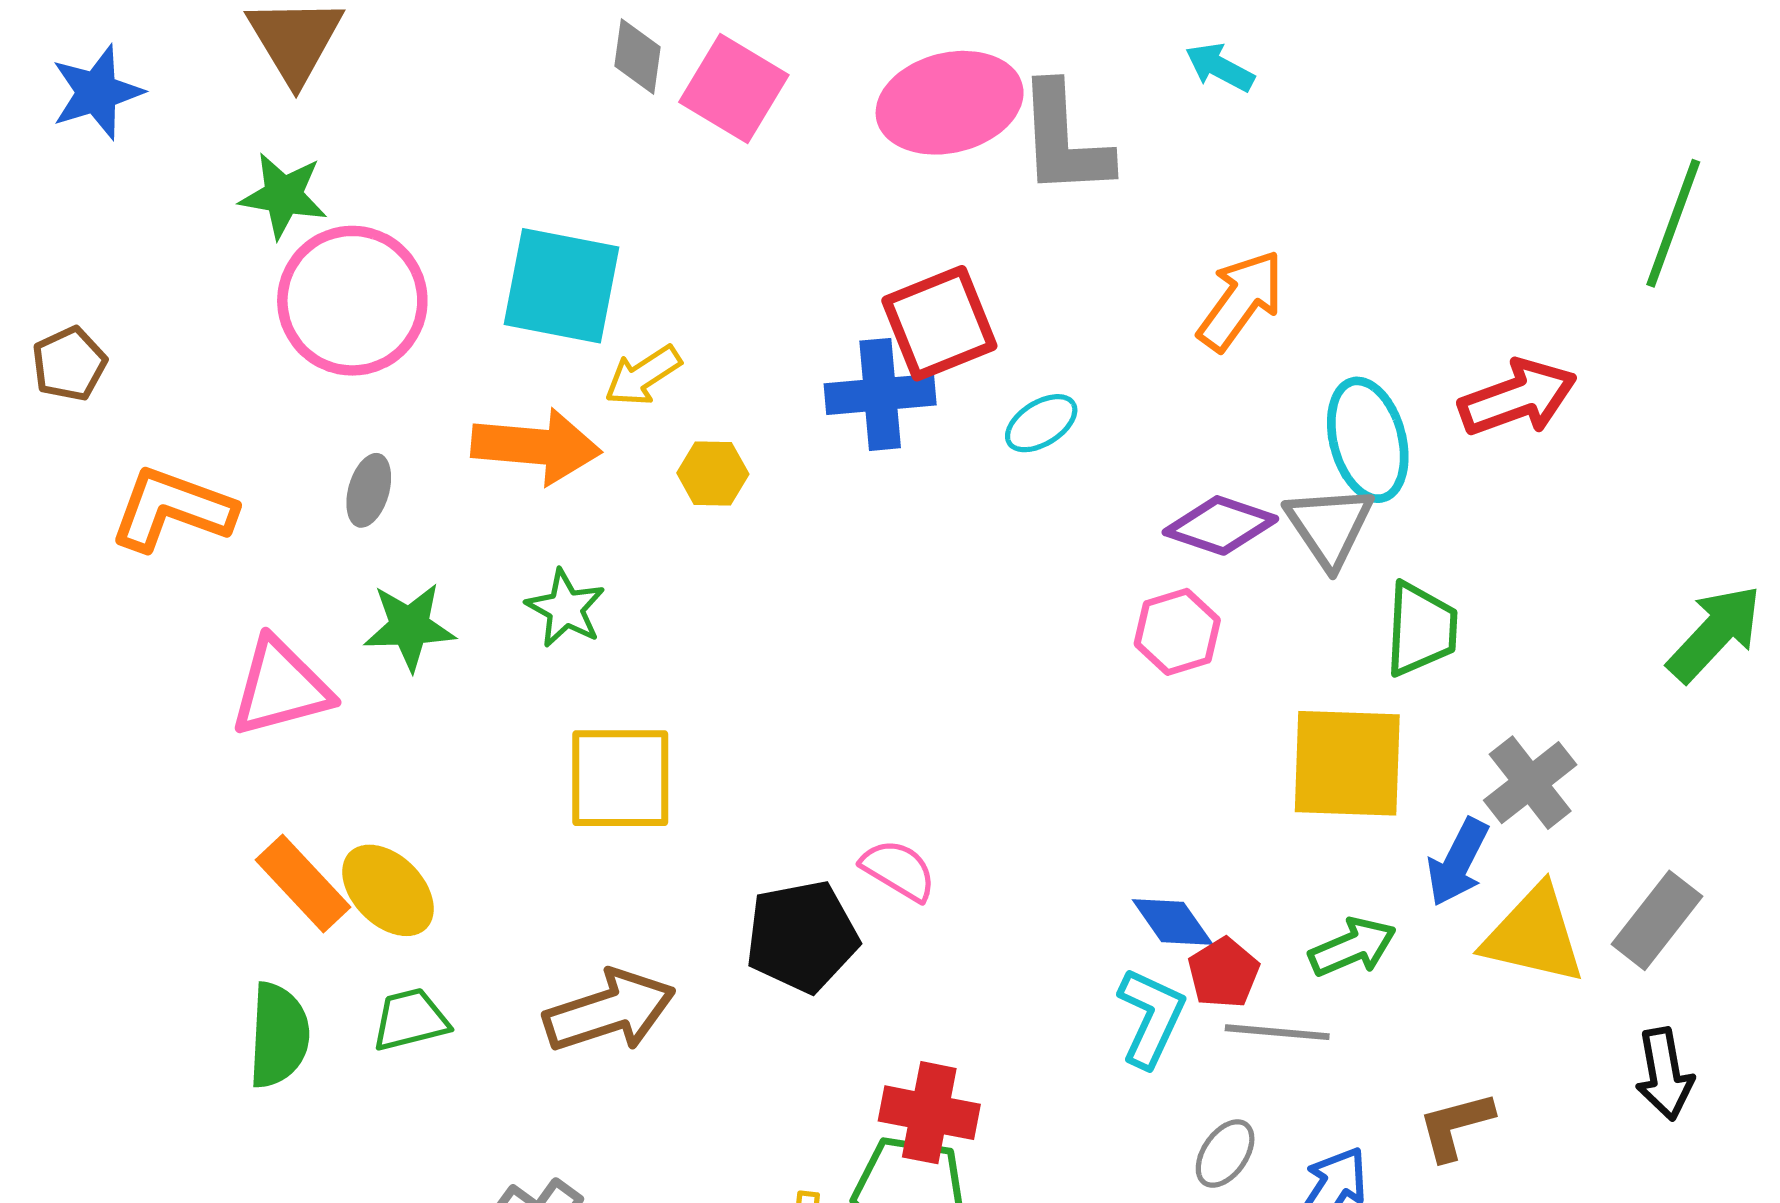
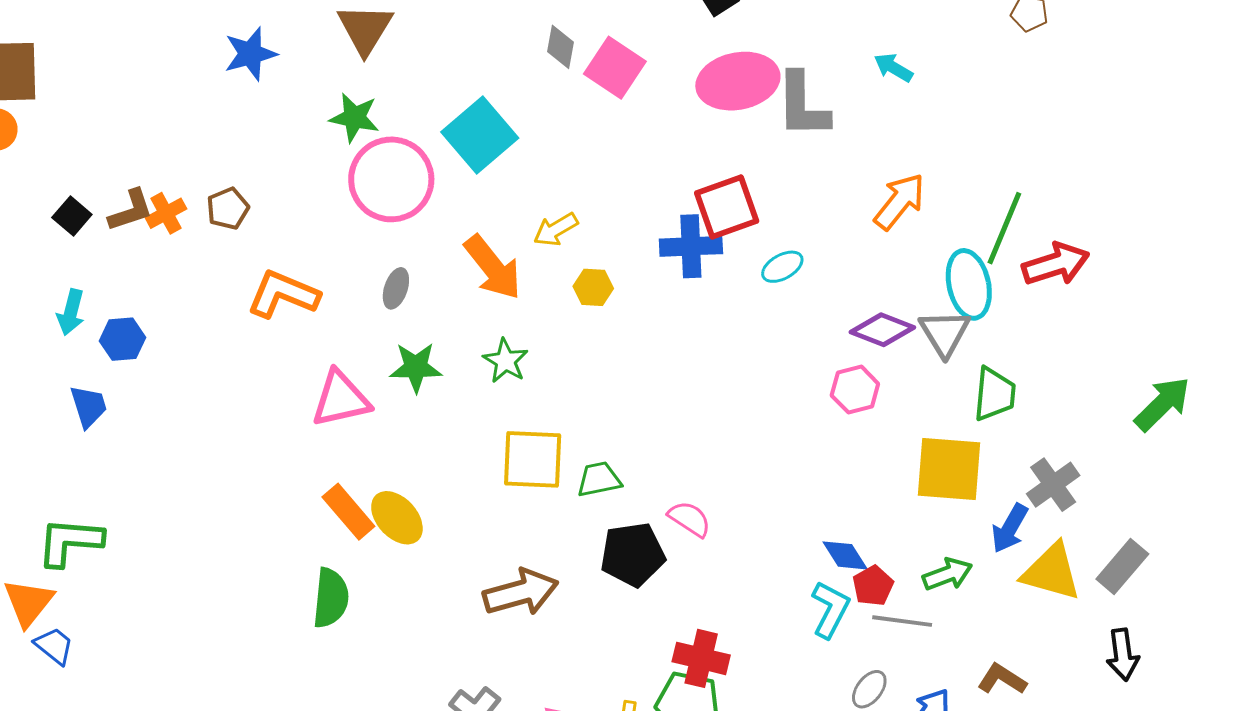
green line: (1673, 223) -> (1004, 228), moved
cyan square: (561, 286) -> (480, 135), moved, turned 36
orange arrow: (536, 446) -> (493, 267), turned 44
green trapezoid: (410, 1020) -> (599, 479), moved
brown L-shape: (1456, 1126) -> (1002, 679), turned 45

